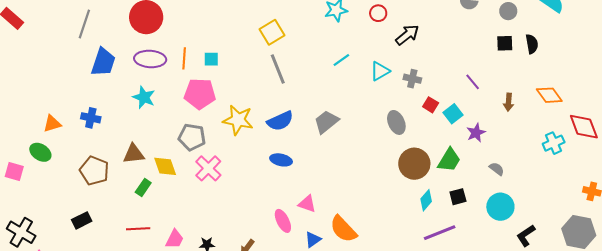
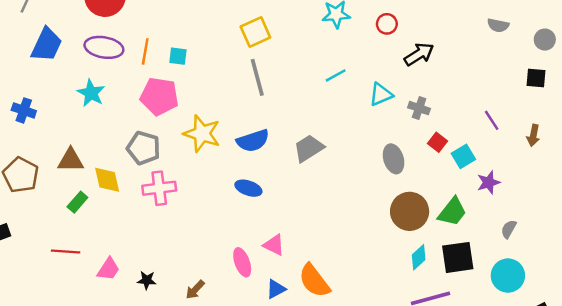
brown arrow: (509, 102) -> (533, 135), moved
pink cross: (208, 168) -> (159, 188), turned 32
gray semicircle: (497, 169) -> (509, 229), turned -105
black square: (458, 197) -> (458, 257), size x1.6

